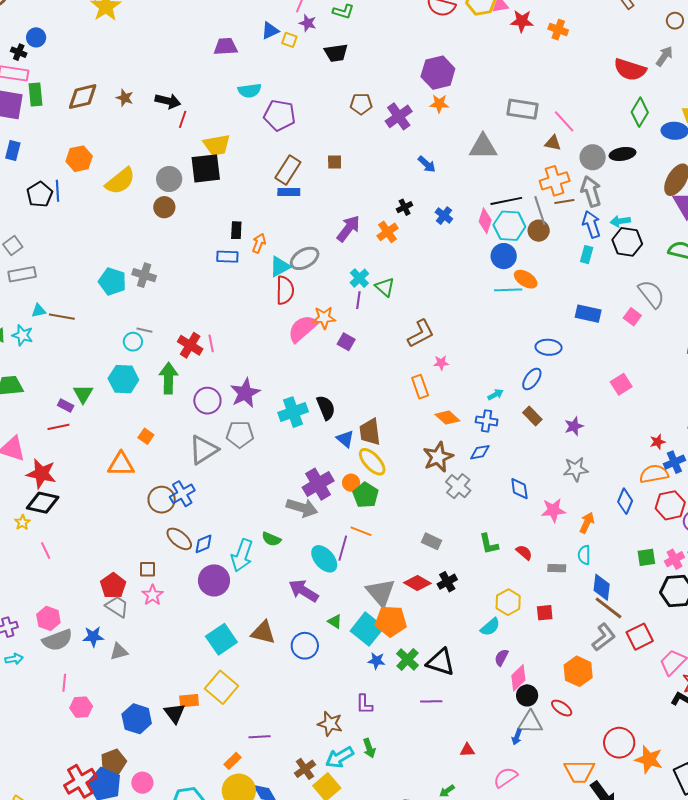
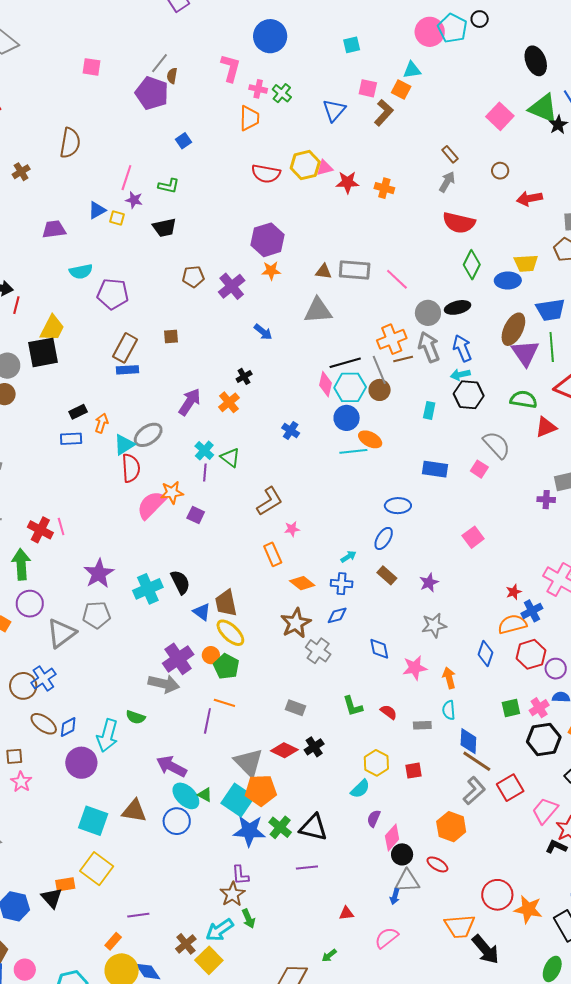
gray arrow: (664, 56) -> (447, 182), moved
brown triangle: (553, 143) -> (324, 272), moved
yellow trapezoid: (217, 145) -> (52, 328), turned -48
blue cross: (444, 216) -> (291, 430), moved
blue arrow: (591, 224) -> (462, 348), moved
black rectangle: (236, 230) -> (78, 412), turned 66
purple circle: (207, 401) -> (30, 604), moved
orange arrow: (587, 523) -> (449, 678), turned -35
cyan ellipse: (324, 559) -> (186, 796), moved
cyan square: (221, 639) -> (93, 821), turned -32
blue star: (376, 661) -> (249, 831), size x1.8
brown star: (330, 724) -> (232, 894), moved, turned 30

